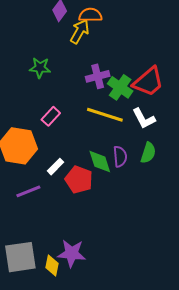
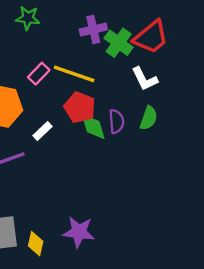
yellow line: (105, 115) -> (74, 74), moved
red pentagon: (79, 180) -> (80, 107), moved
purple star: (72, 253) -> (79, 232), moved

